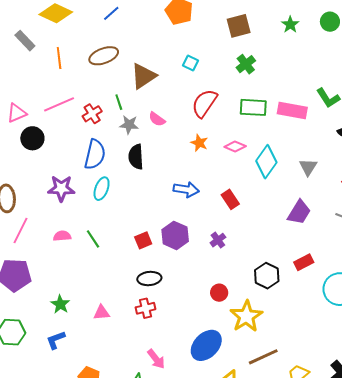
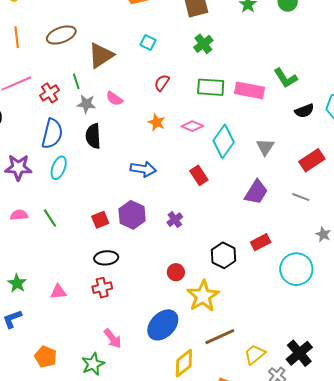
red semicircle: (204, 103) -> (162, 83), size x0.6
red rectangle: (230, 199) -> (199, 175), moved

